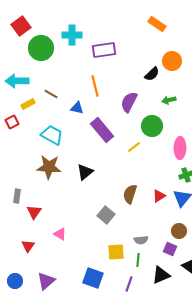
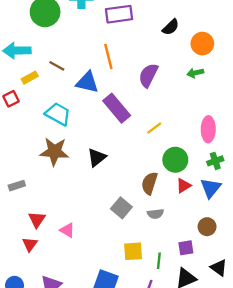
orange circle: (172, 61) -> (202, 44), moved
black semicircle: (152, 74) -> (171, 27), moved
blue triangle: (77, 108) -> (87, 82), size x1.5
green circle: (152, 126) -> (175, 160), moved
gray rectangle: (17, 196) -> (17, 186), turned 64
red triangle: (34, 212) -> (37, 220), moved
gray semicircle: (141, 240) -> (155, 214), moved
purple square: (170, 249) -> (186, 248), moved, turned -32

